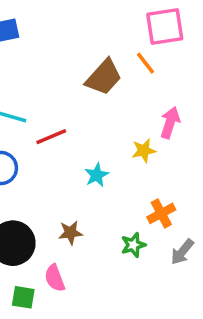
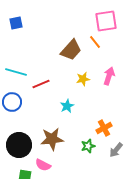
yellow star: (144, 151) -> (83, 79), moved
brown star: (70, 233) -> (52, 139), size x1.6
pink semicircle: (55, 278) -> (43, 165), turned -42

